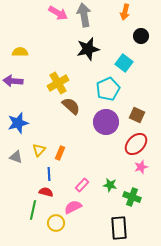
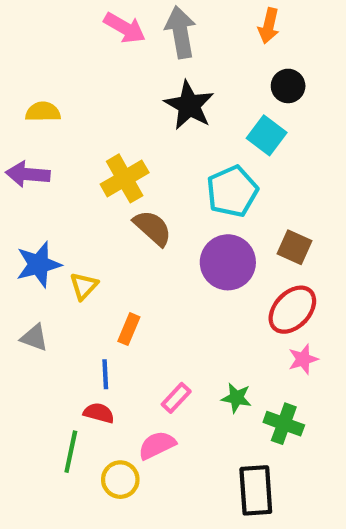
black circle: (141, 36) -> (288, 86), moved
black star: (88, 49) -> (189, 105), turned -30
yellow triangle: (39, 150) -> (84, 286), moved

